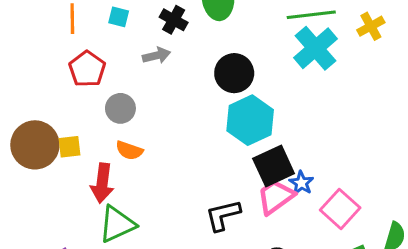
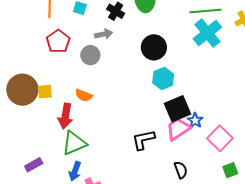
gray circle: (120, 108) -> (90, 55), moved
cyan hexagon: (250, 120) -> (163, 78), size x0.7

